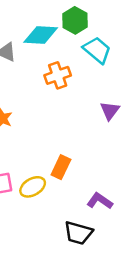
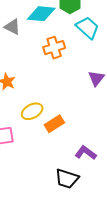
orange rectangle: (61, 167) -> (54, 124), turned 30
yellow ellipse: (33, 187) -> (32, 111), moved

